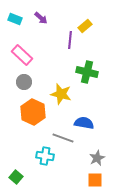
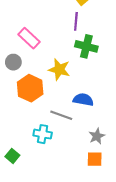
purple line: (70, 40) -> (76, 21), moved
pink rectangle: (22, 55) -> (29, 38), moved
gray circle: (24, 82) -> (13, 62), moved

